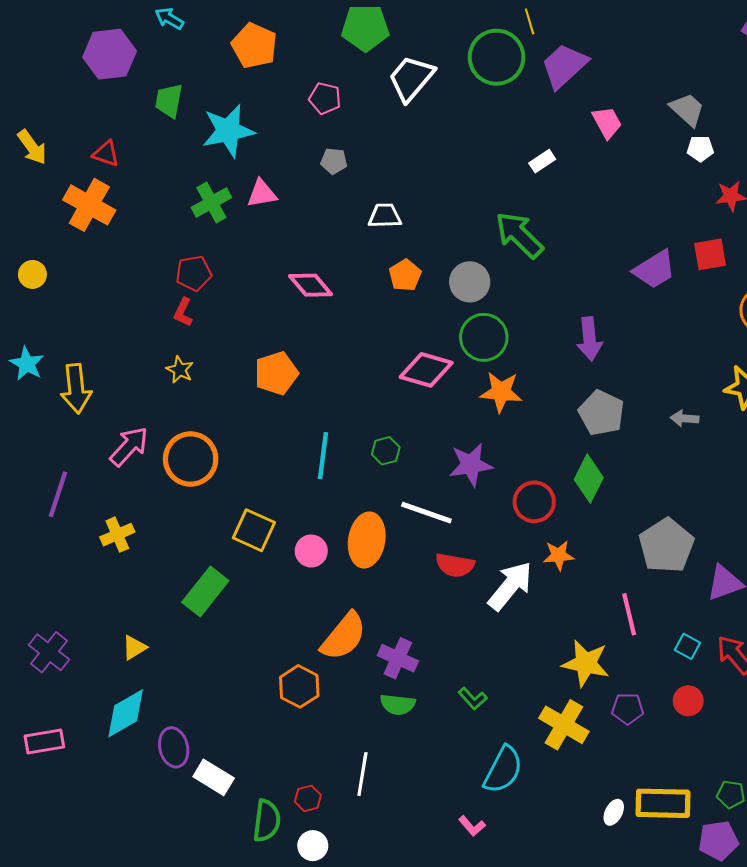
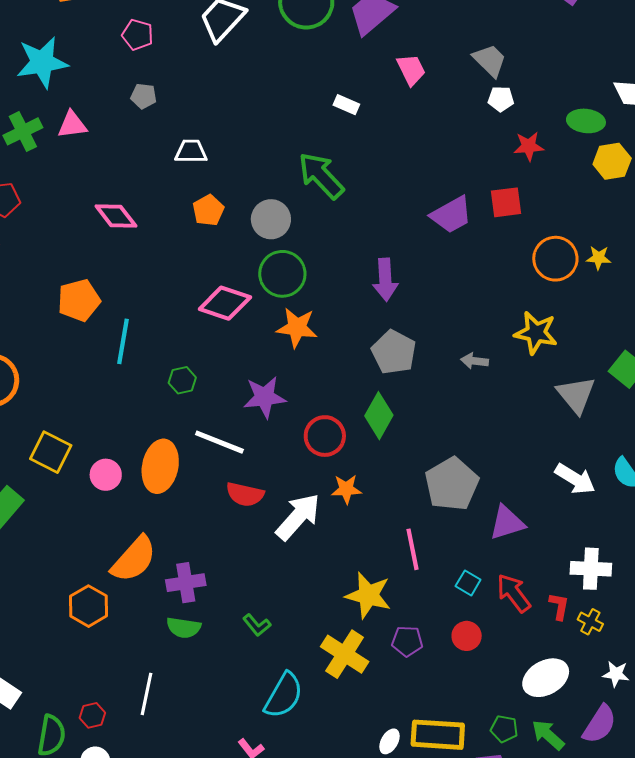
white rectangle: (542, 161) -> (346, 105), turned 55
cyan line: (323, 456) -> (123, 341), moved
purple cross: (398, 658) -> (186, 583), turned -36

